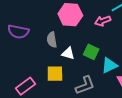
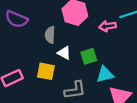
green square: (91, 52) -> (89, 56), turned 35

